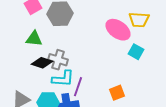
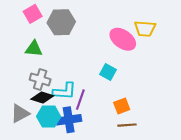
cyan square: (136, 52) -> (108, 72), moved
gray cross: (58, 60) -> (40, 79), moved
black diamond: (42, 63) -> (42, 97), moved

